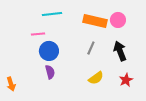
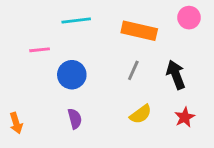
pink circle: (118, 20) -> (189, 18), moved
pink line: (38, 34) -> (40, 50), moved
purple semicircle: (50, 72) -> (75, 119), moved

